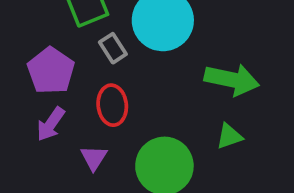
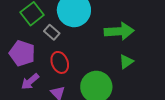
purple arrow: (51, 124) -> (30, 82), turned 30

